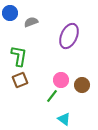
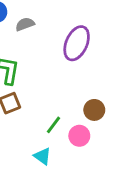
pink circle: (61, 80) -> (79, 136), moved
cyan triangle: (64, 119) -> (43, 156), moved

